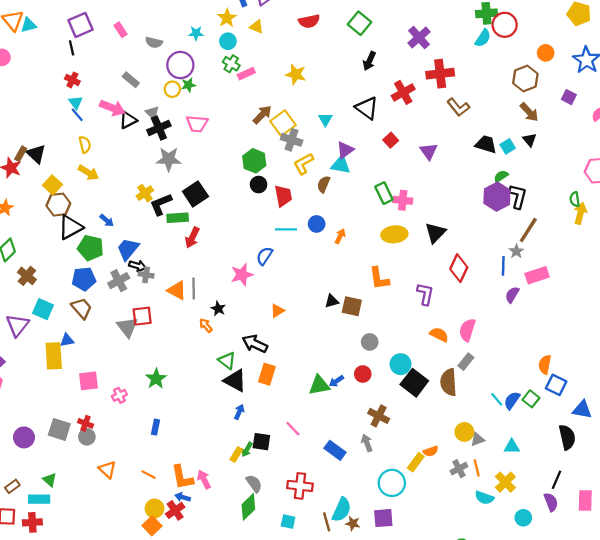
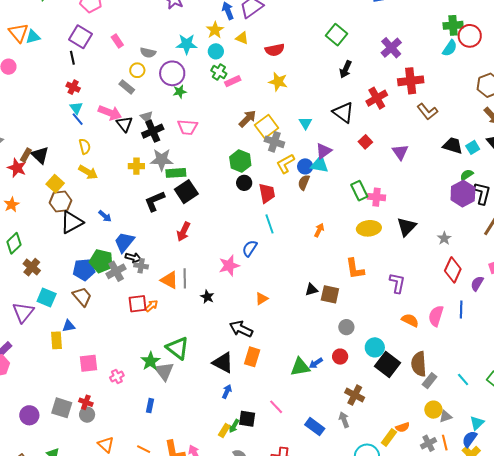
red semicircle: (309, 21) -> (275, 50), moved
purple square: (80, 25) -> (81, 37), turned -35
cyan star: (196, 33) -> (187, 44), size x1.5
yellow circle: (172, 89) -> (137, 70), moved
black triangle: (128, 120) -> (124, 124), turned -42
yellow cross: (145, 193) -> (136, 166), moved, turned 35
green rectangle: (178, 218) -> (176, 173), moved
blue circle: (317, 224) -> (305, 166), moved
cyan line: (286, 229) -> (269, 224), turned 72
green pentagon: (91, 248) -> (101, 261), moved
gray star: (516, 251) -> (444, 238), moved
blue line: (503, 266) -> (461, 309), moved
red diamond: (459, 268) -> (453, 270), moved
orange arrow: (206, 325) -> (151, 306), moved, turned 88
gray triangle: (127, 327) -> (164, 371), moved
yellow rectangle: (54, 356) -> (56, 340), size x0.7
green triangle: (227, 361) -> (178, 348), moved, size x1.4
gray rectangle: (466, 362) -> (430, 381), moved
blue semicircle: (512, 400) -> (470, 439), moved
cyan triangle: (512, 447) -> (477, 423), turned -42

